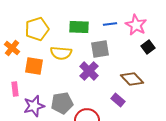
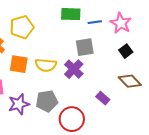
green rectangle: (79, 27) -> (71, 14), moved
black square: (148, 47) -> (126, 51), moved
yellow semicircle: (61, 53) -> (46, 65), moved
brown diamond: (132, 79) -> (130, 81), moved

